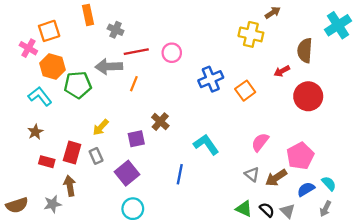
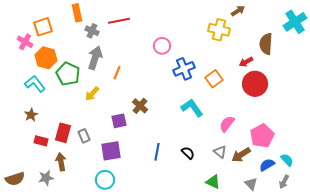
gray cross: (116, 30) -> (92, 31), moved
red line: (136, 52) -> (119, 21), moved
pink circle: (172, 53) -> (162, 46), moved
gray arrow: (109, 67) -> (95, 58), turned 110
green pentagon: (78, 85) -> (68, 74), turned 30
red circle: (308, 96) -> (255, 84), moved
yellow arrow: (101, 127) -> (92, 94), moved
cyan L-shape: (206, 144) -> (192, 108), moved
purple square: (127, 173) -> (111, 151), turned 30
cyan circle: (133, 209) -> (105, 180), moved
black semicircle: (267, 210) -> (188, 153), moved

